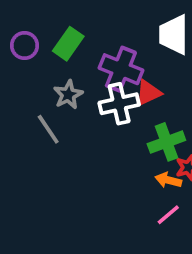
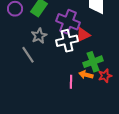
orange arrow: (168, 180) -> (86, 75), moved
pink line: (168, 215) -> (71, 82), moved, turned -48

